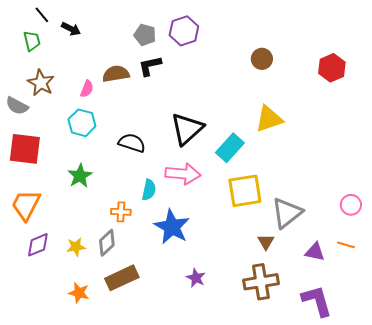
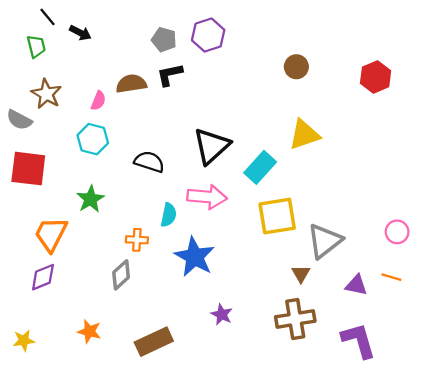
orange trapezoid: (26, 205) -> (51, 234), moved
yellow star: (76, 247) -> (24, 340), moved
brown rectangle: (122, 278) -> (154, 342), moved

